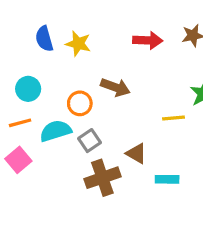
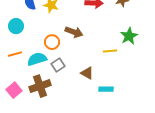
cyan circle: (28, 89) -> (16, 26), moved
pink square: (18, 160) -> (14, 90), moved
brown cross: (102, 178) -> (40, 86), moved

